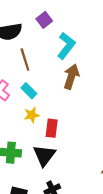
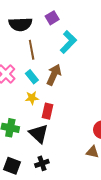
brown arrow: (71, 77) -> (54, 75), moved
black triangle: (44, 155) -> (39, 134), turned -30

